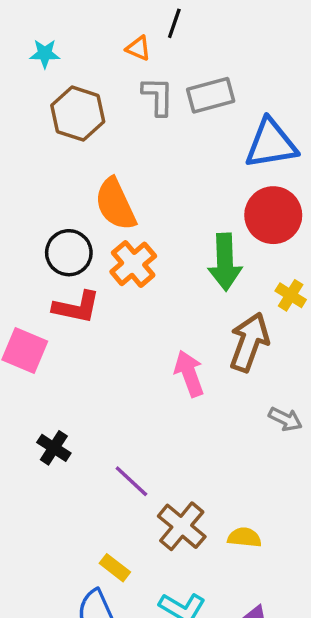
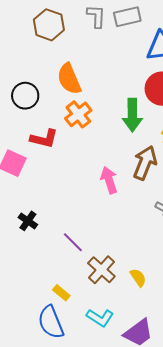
black circle: (69, 253) -> (25, 96), moved
yellow semicircle: (244, 537) -> (138, 278), turned 48

